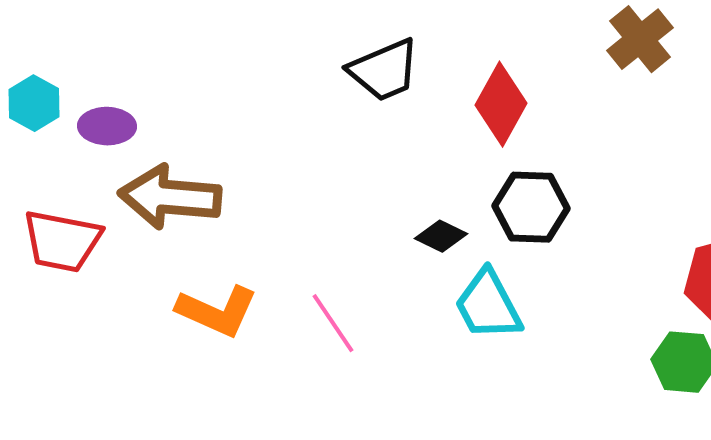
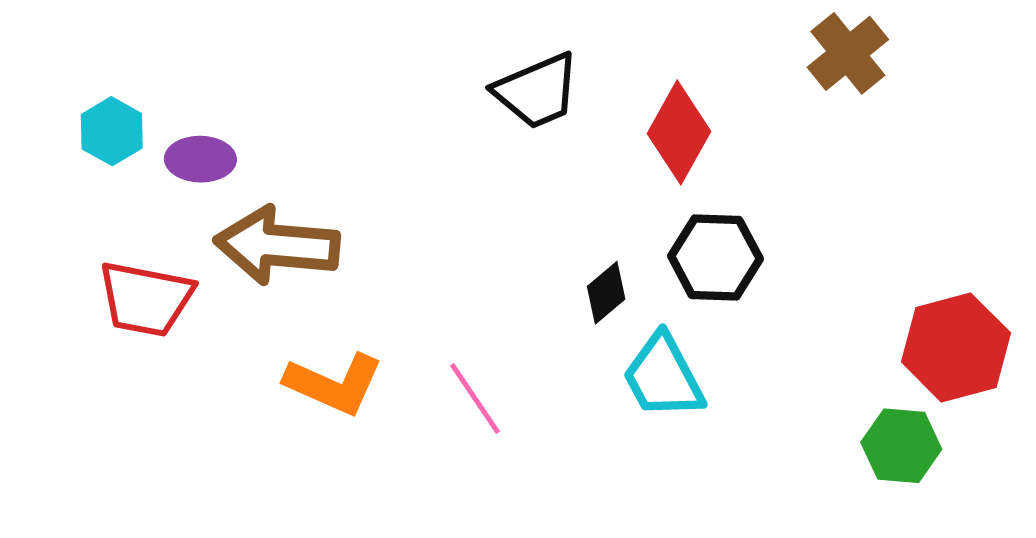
black diamond: (441, 236) -> (606, 293), turned -66

